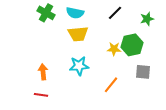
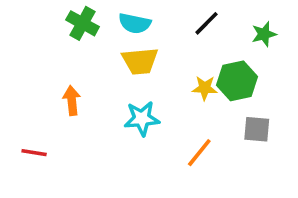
orange arrow: (43, 72) -> (72, 101), moved
red line: (41, 95) -> (34, 153), moved

